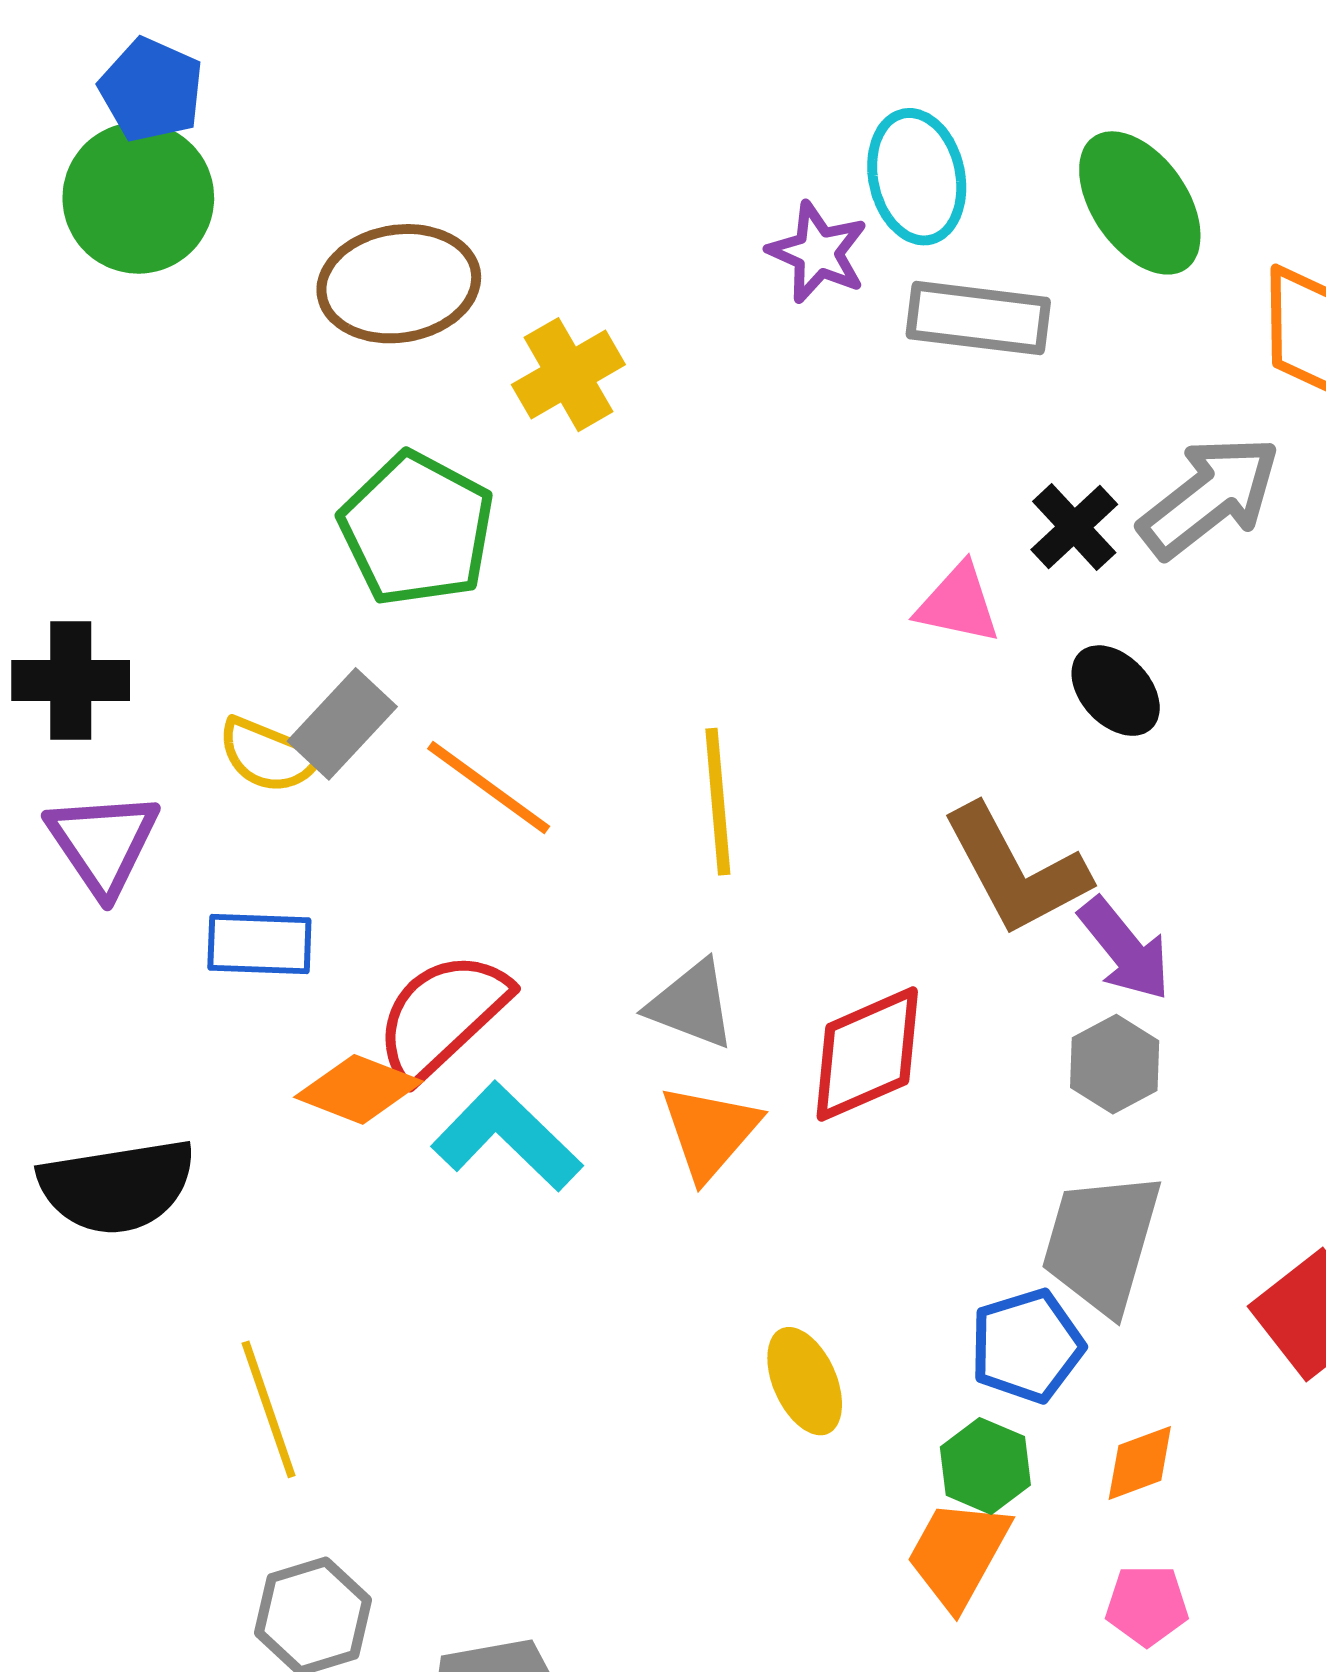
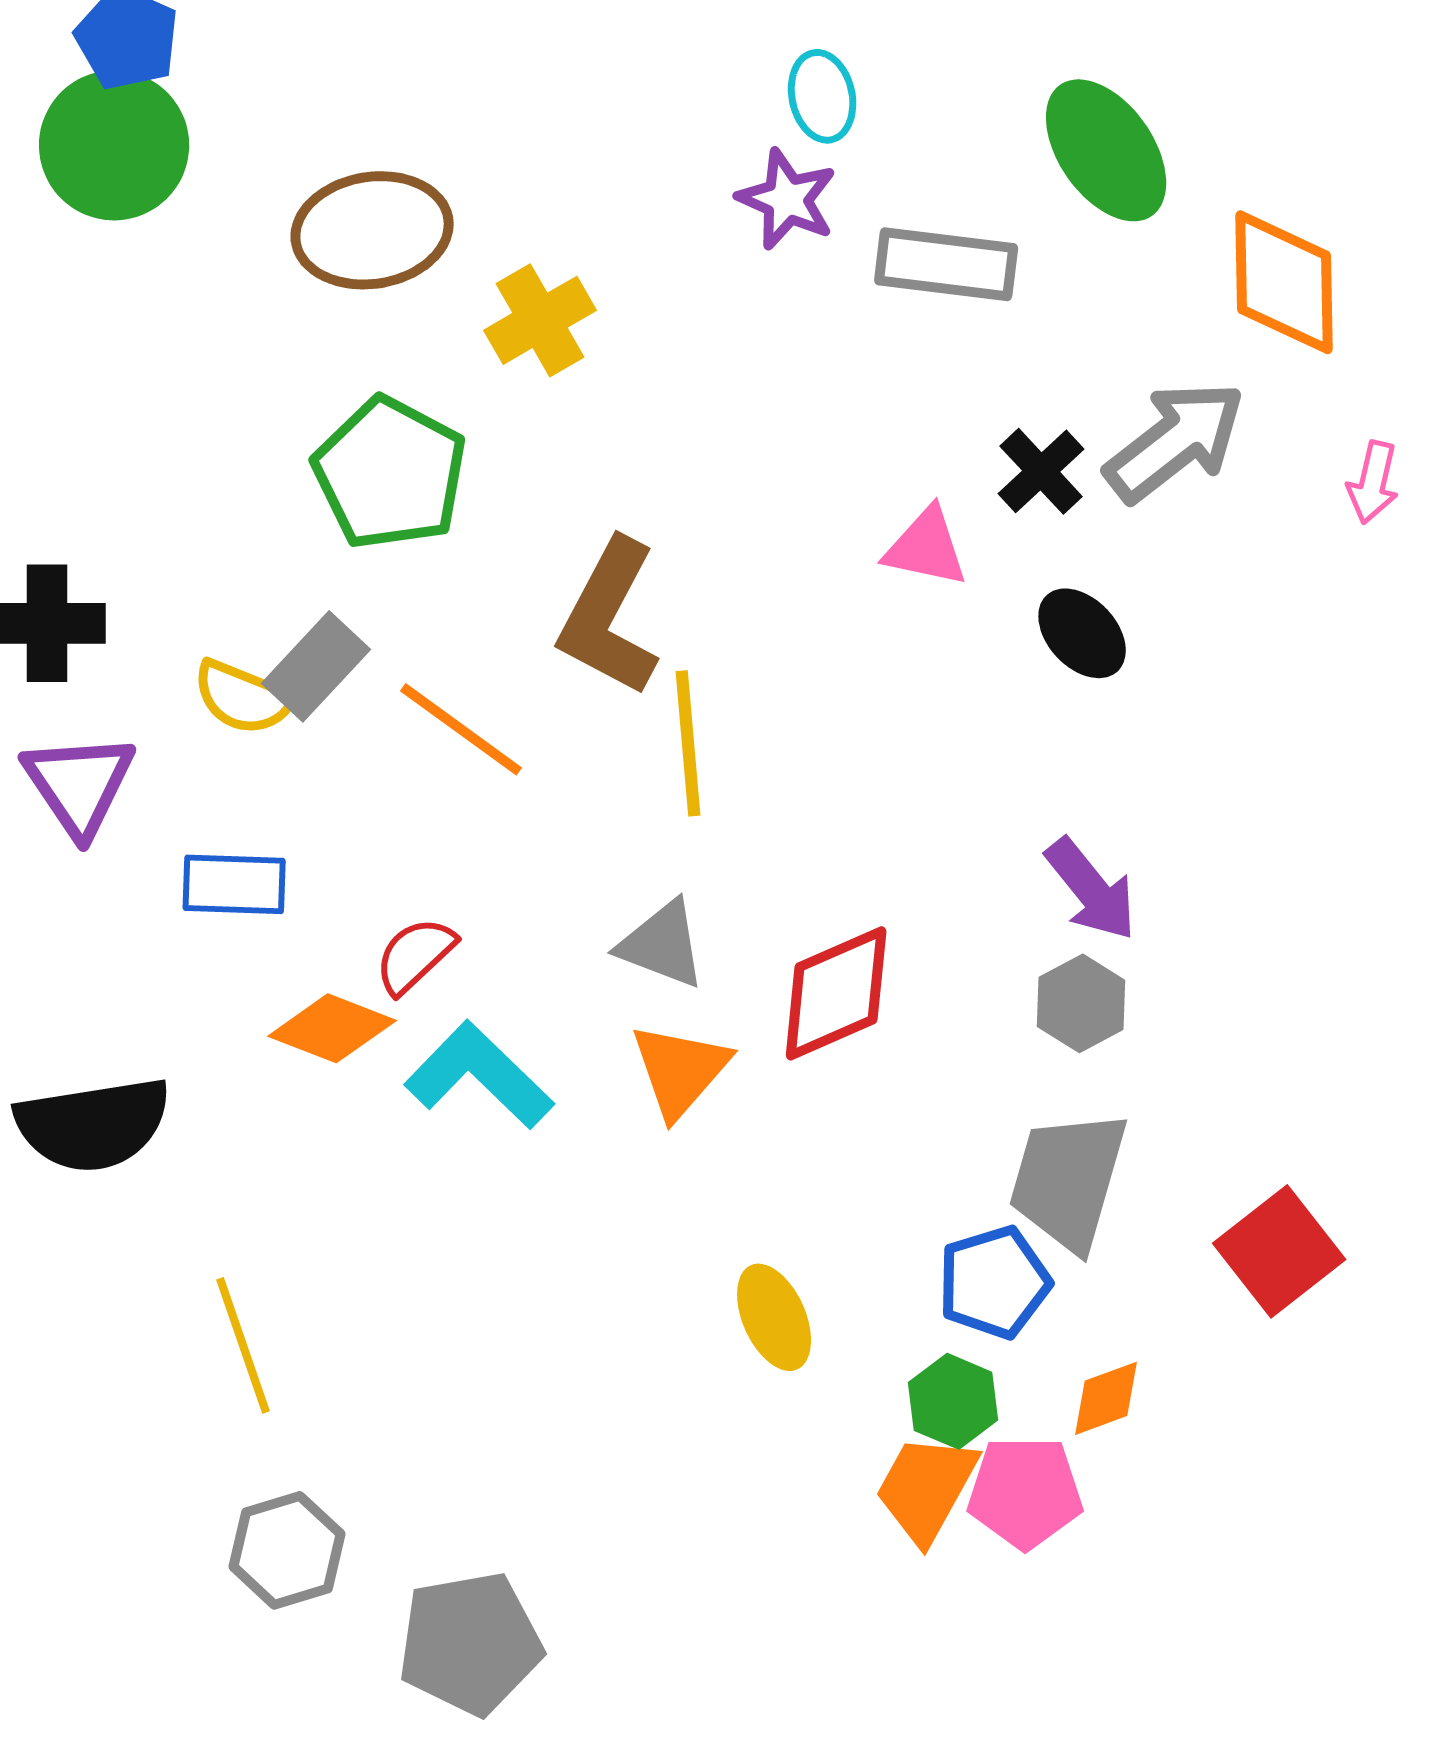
cyan ellipse: (917, 177) -> (822, 96), moved, size x0.7
brown L-shape: (1016, 870) -> (609, 617), moved, turned 56
red semicircle: (442, 1016) -> (415, 955), size x0.6
pink pentagon: (1147, 1605) -> (1025, 1492), moved, size x1.4

